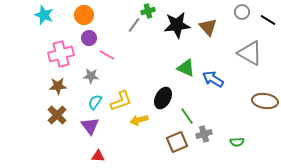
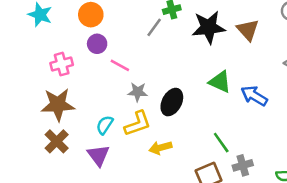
pink cross: (61, 54) -> (62, 64), size x0.7
gray star: (91, 76) -> (138, 92), moved
brown star: (58, 86) -> (58, 105), size x1.5
black ellipse: (163, 98) -> (172, 102), moved

